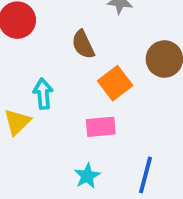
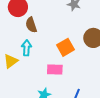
brown semicircle: (83, 44) -> (31, 25), moved

